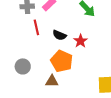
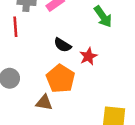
red line: (36, 27) -> (15, 27), moved

